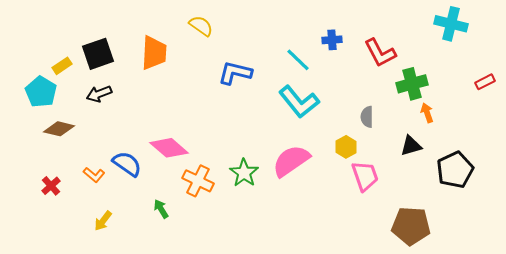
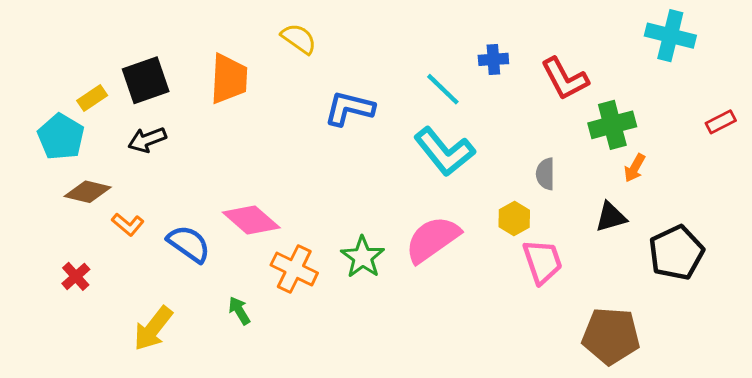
orange arrow: (427, 113) -> (635, 168), turned -132
orange L-shape: (94, 175) -> (128, 224), moved
yellow arrow: (103, 221) -> (153, 328), size x1.5

